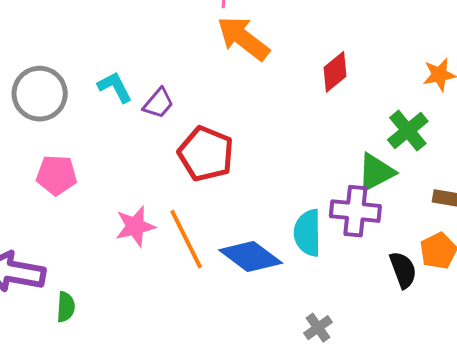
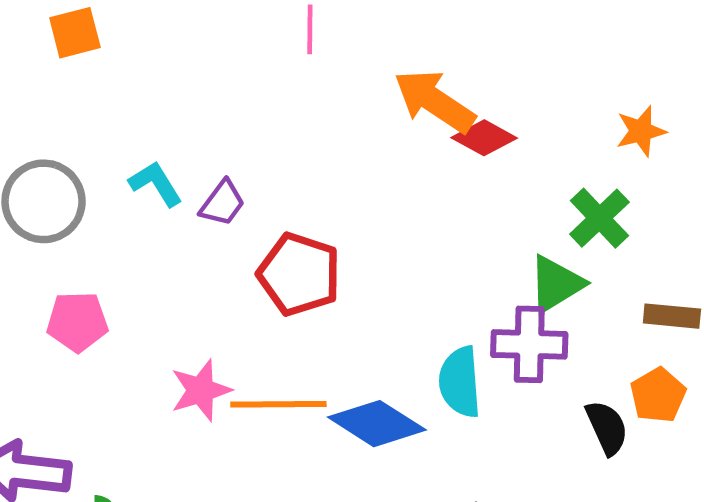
orange arrow: (243, 38) -> (435, 101), moved
red diamond: (335, 72) -> (484, 138), turned 72
orange line: (186, 239) -> (278, 404), turned -60

